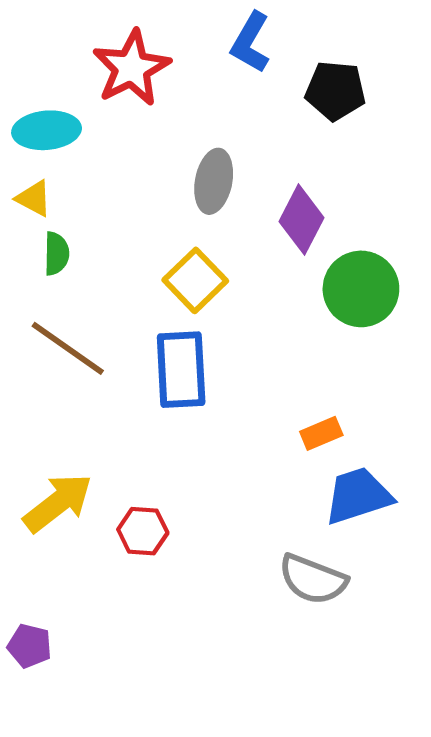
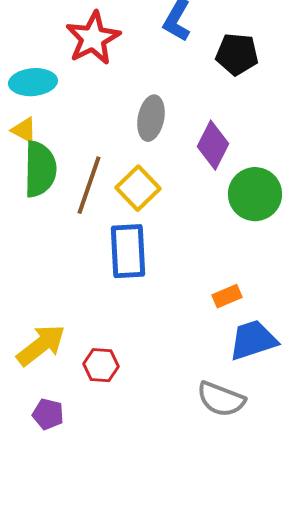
green semicircle: (56, 254) -> (40, 169), size x1.8
brown line: (68, 348) -> (89, 185), moved, turned 74
purple pentagon: (30, 646) -> (48, 414), moved

